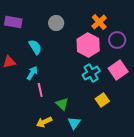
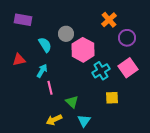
gray circle: (56, 23) -> (66, 34), moved
pink hexagon: (88, 45) -> (83, 50), moved
yellow square: (102, 100) -> (112, 98), turned 32

